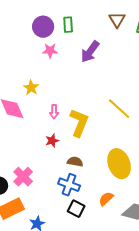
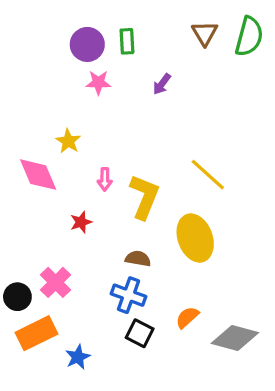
purple arrow: (90, 52) -> (162, 84), size x0.6
red star: (52, 141) -> (81, 222), moved
yellow ellipse: (119, 164) -> (195, 238), moved

